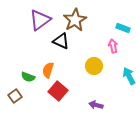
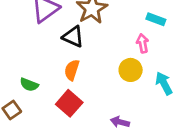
yellow circle: (94, 66) -> (131, 70), moved
orange semicircle: (48, 70) -> (72, 70), moved

